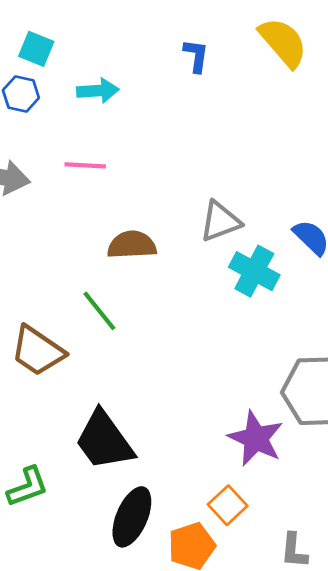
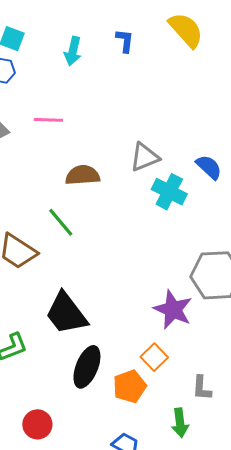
cyan arrow: (98, 91) -> (73, 51), moved, turned 108

